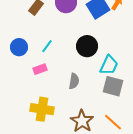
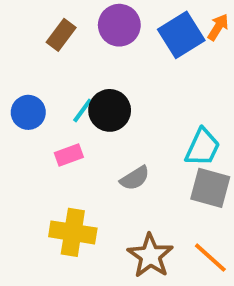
black circle: (87, 46) -> (110, 110), moved
gray semicircle: (74, 81) -> (135, 178), turned 49

